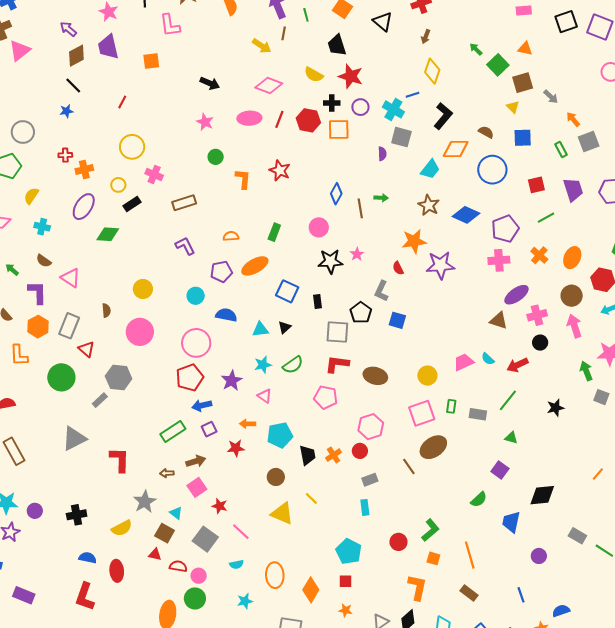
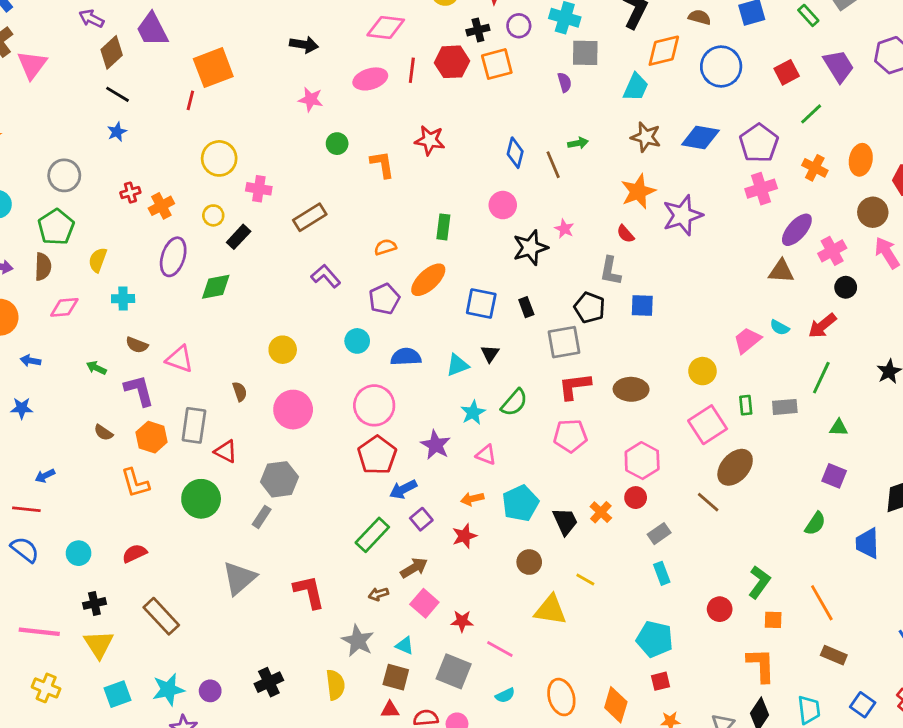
orange square: (151, 61) -> (213, 68), moved, size x1.6
yellow semicircle: (122, 528) -> (335, 685), turned -55

